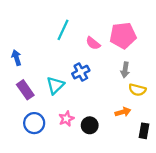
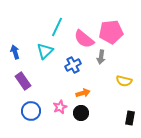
pink semicircle: (93, 43) -> (84, 39), size x1.5
gray arrow: (125, 70) -> (101, 57), moved
cyan triangle: (55, 85) -> (45, 51), moved
orange arrow: (123, 112) -> (83, 93), moved

